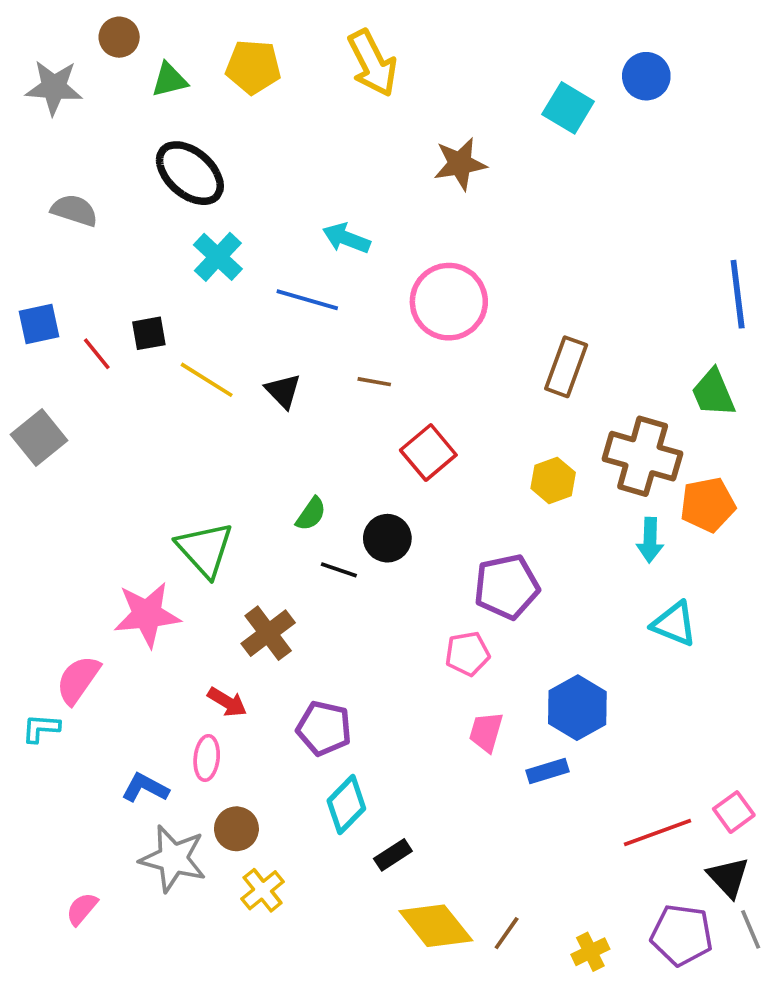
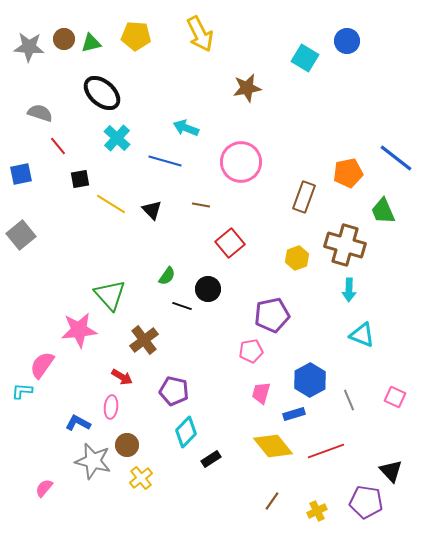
brown circle: (119, 37) -> (64, 39), moved
blue line: (738, 294) -> (396, 158), turned -45
red line: (97, 354) -> (58, 146), moved
orange pentagon: (708, 505) -> (348, 173), moved
pink square: (734, 812) -> (395, 397), moved, turned -30
red line: (657, 833) -> (326, 451), moved
yellow diamond: (436, 926) -> (273, 446), moved
gray line: (751, 929) -> (349, 400), moved

